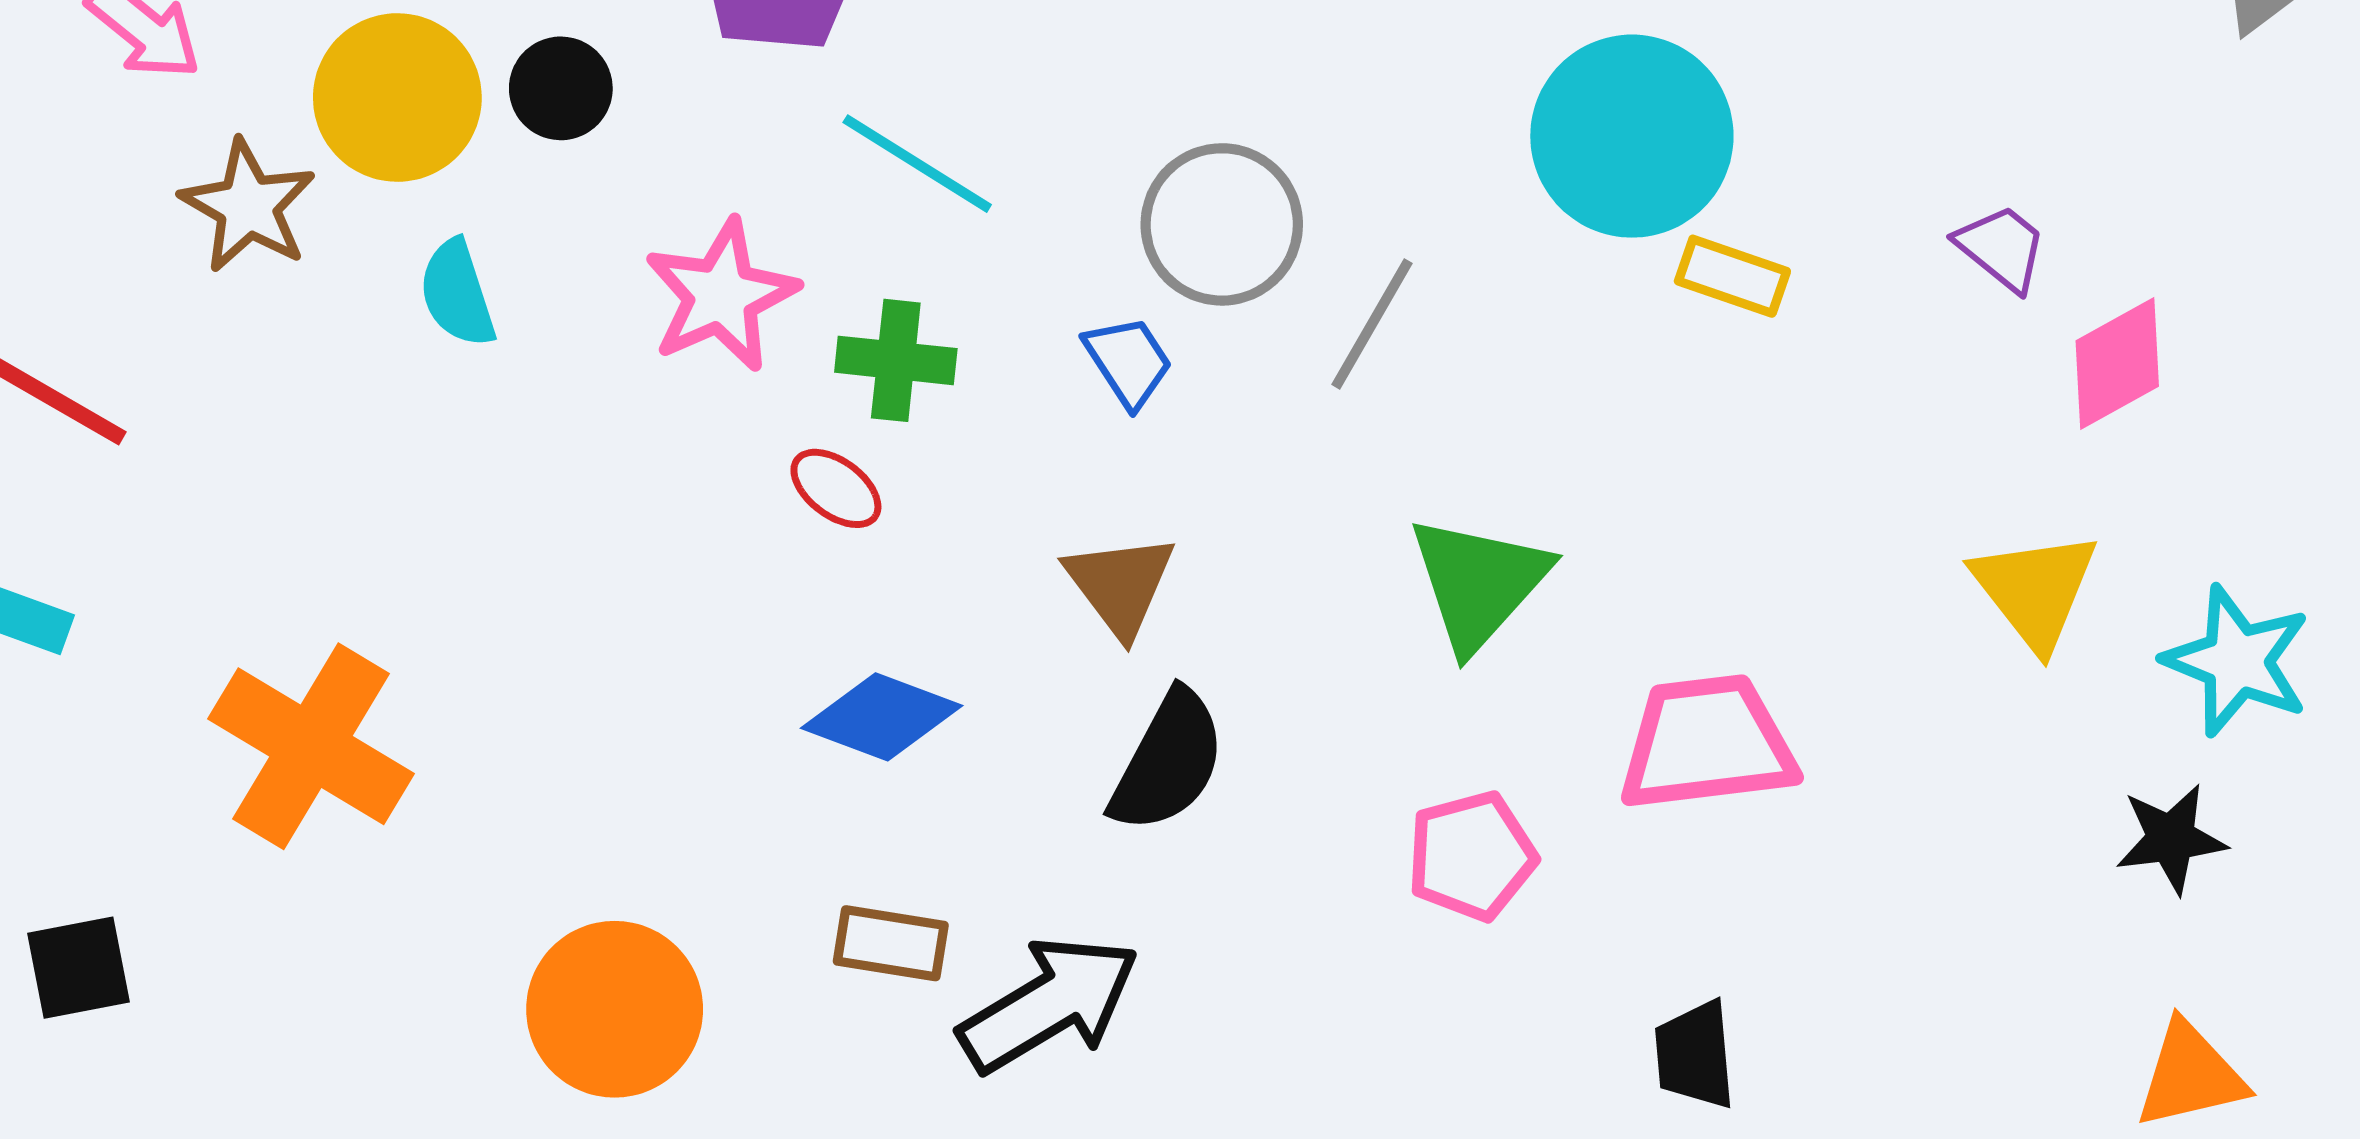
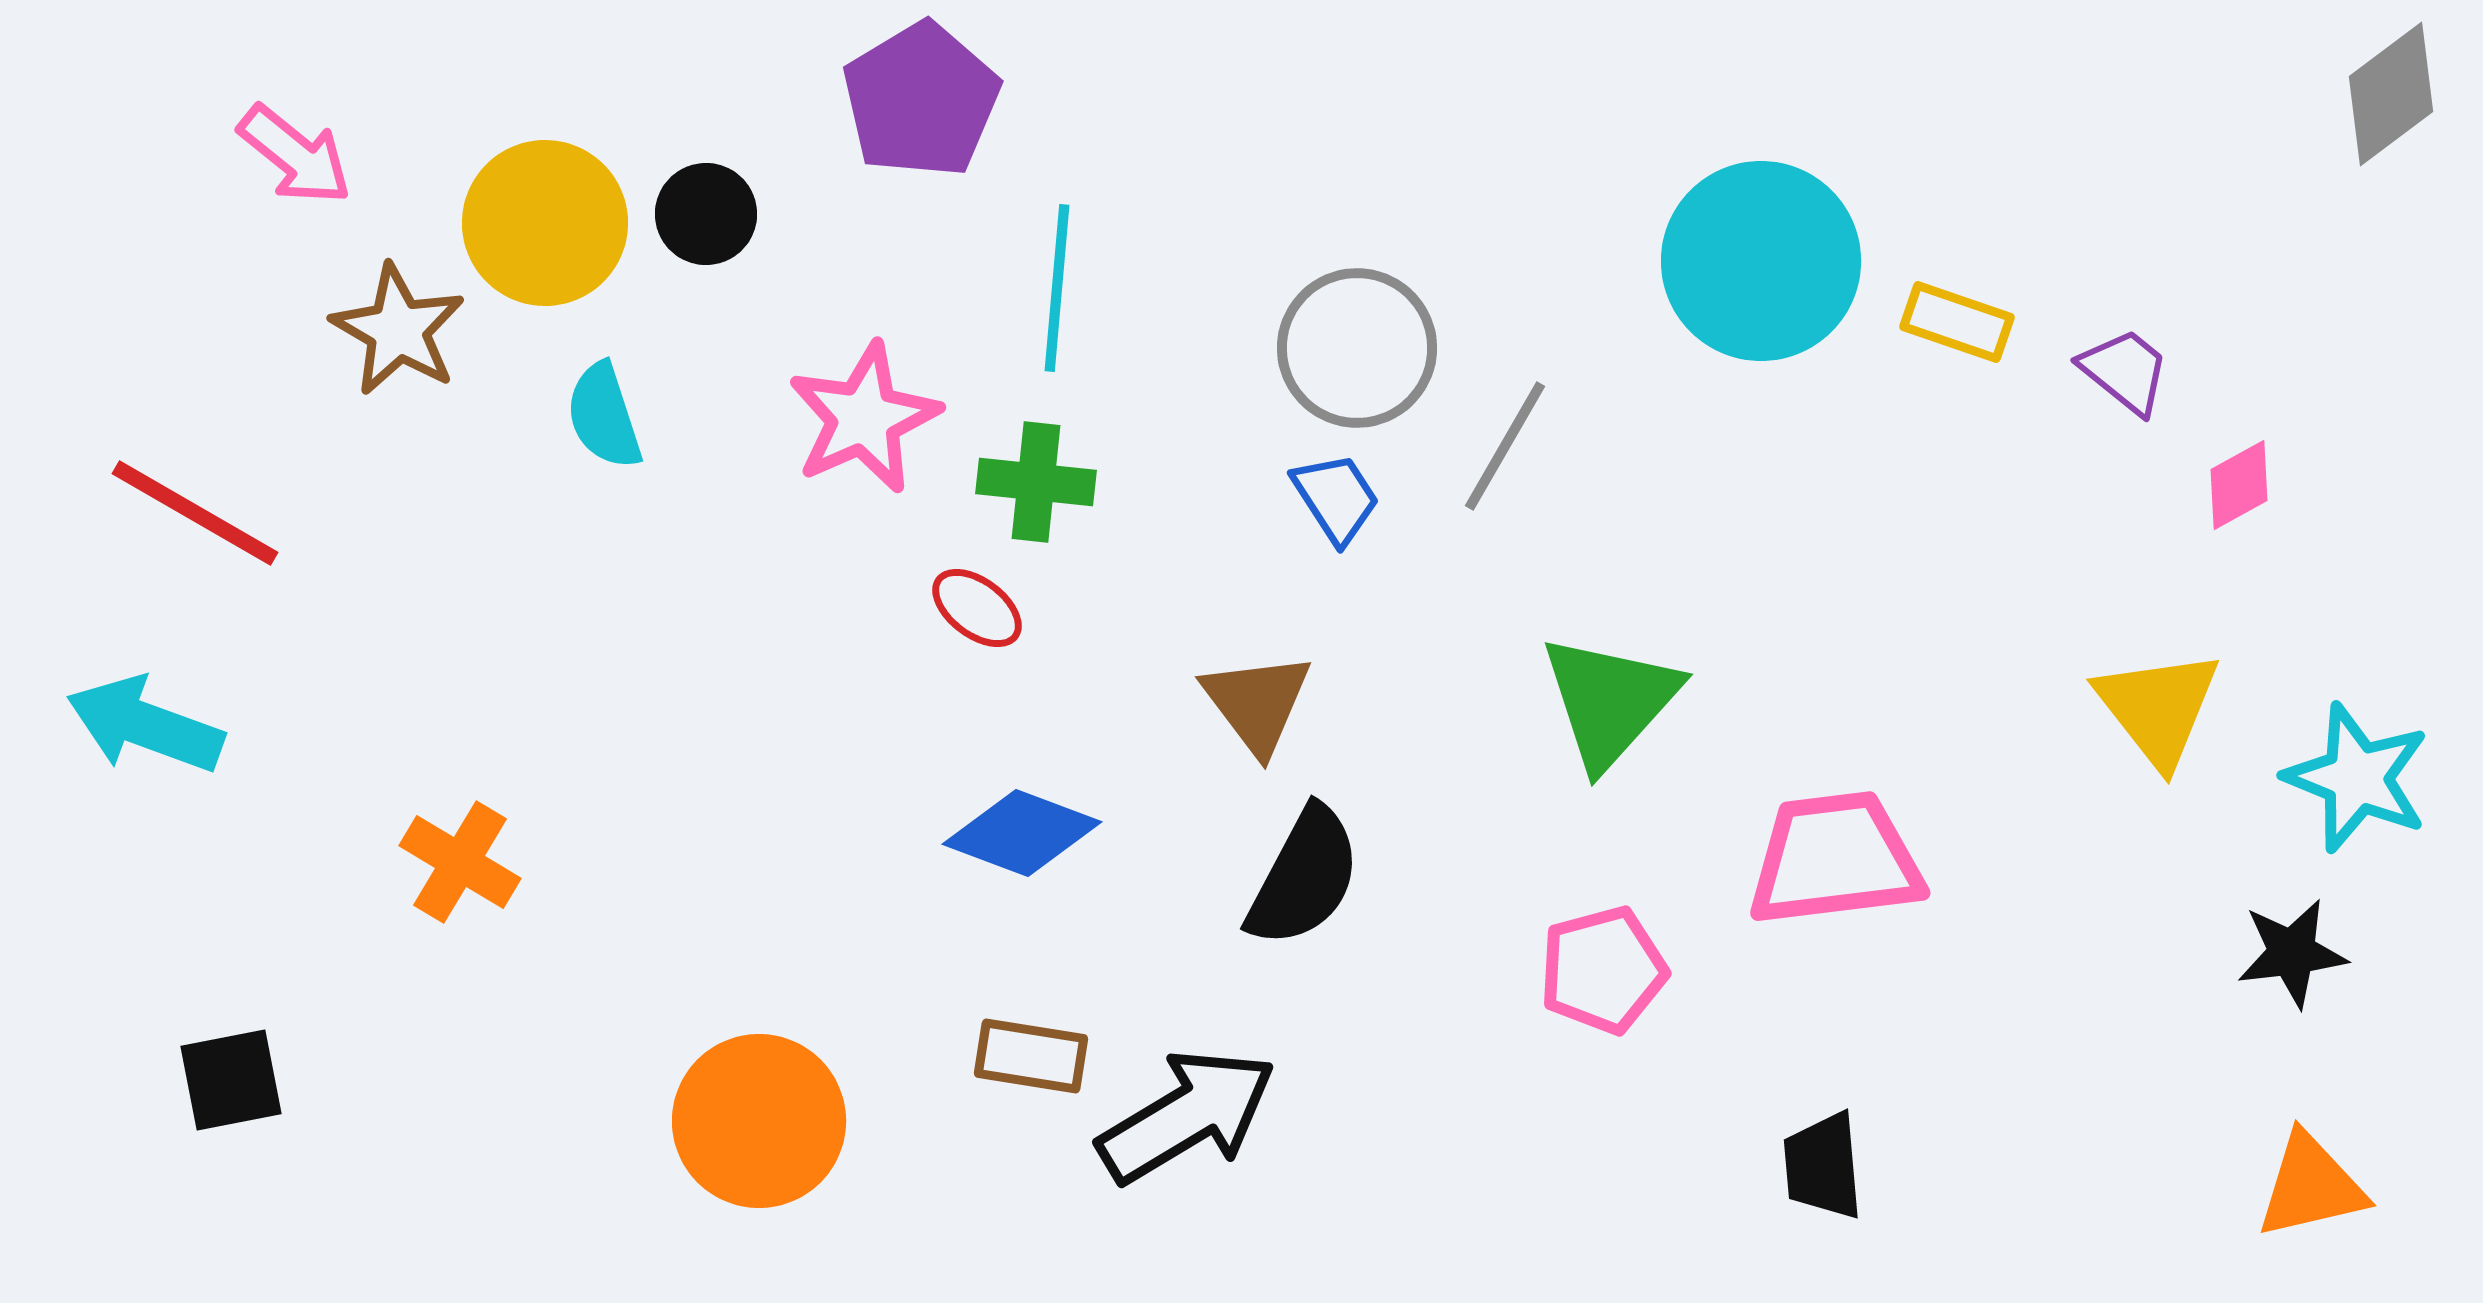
cyan line: (917, 164) -> (1057, 288), turned 63
yellow rectangle: (1732, 276) -> (1957, 322), moved
blue trapezoid: (1128, 361) -> (1336, 498), moved
pink diamond: (2117, 364) -> (2239, 485), size x0.7
orange cross: (311, 746) -> (460, 862), size x0.6

